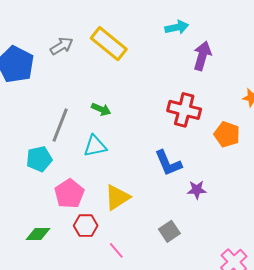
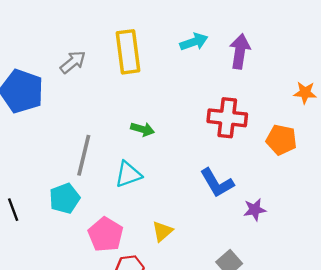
cyan arrow: (177, 27) -> (194, 42), moved
yellow rectangle: (109, 44) -> (128, 52), turned 51
green arrow: (101, 109) -> (142, 129), moved
yellow triangle: (117, 197) -> (162, 231), size x0.7

